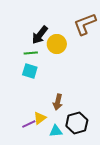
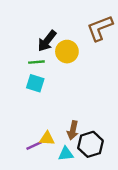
brown arrow: (58, 102) -> (73, 130), moved
yellow triangle: (40, 118) -> (47, 138), turned 40

